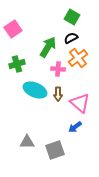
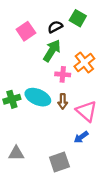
pink square: (13, 29) -> (26, 31), moved
black semicircle: (71, 38) -> (55, 27), moved
green cross: (17, 64) -> (12, 99), moved
gray triangle: (27, 142) -> (16, 153), moved

